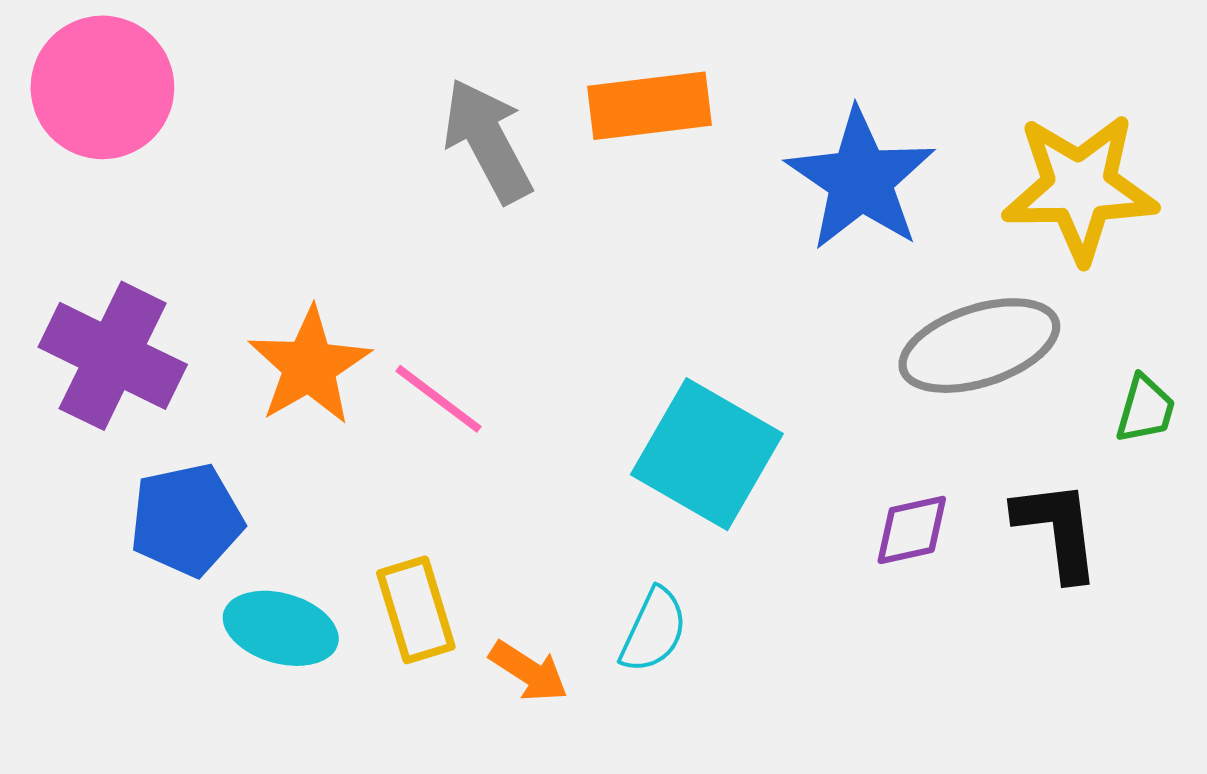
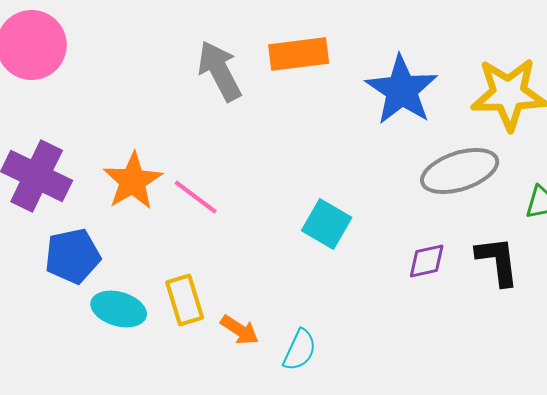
cyan square: (707, 454) -> (327, 224), size x0.7
cyan semicircle: (654, 630) -> (300, 350), moved

